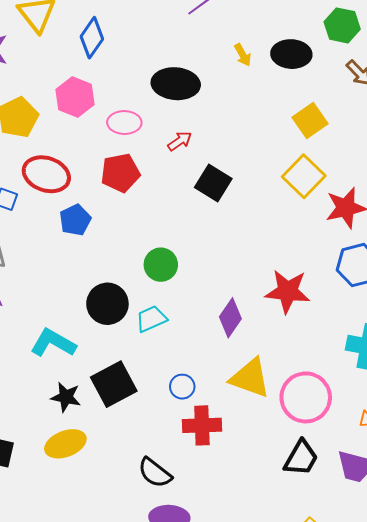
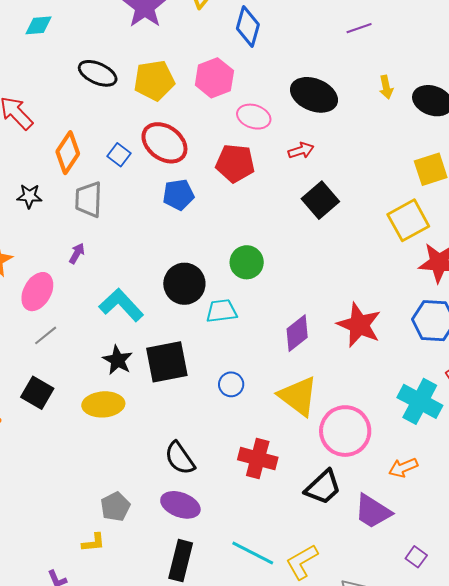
blue diamond: (92, 38) -> (248, 27), turned -36
red cross: (202, 425) -> (258, 459), moved

